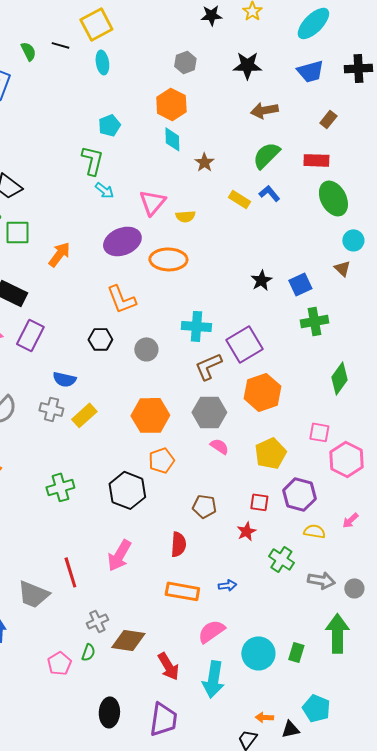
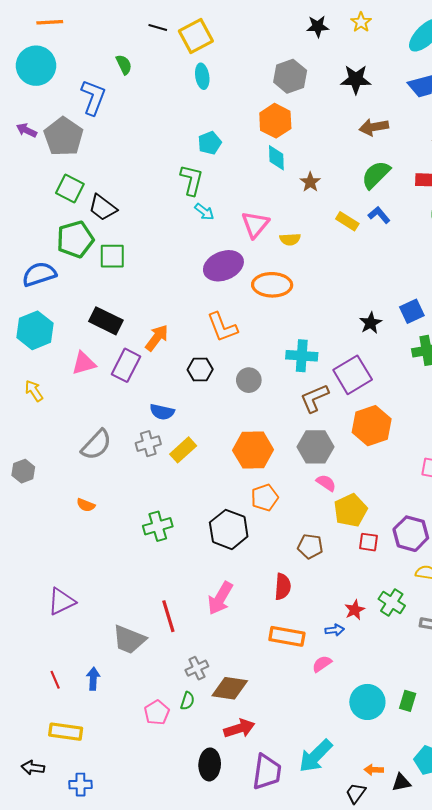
black line: (60, 45) -> (158, 28), moved
gray hexagon: (185, 62) -> (290, 76), size x1.4
orange arrow: (59, 254) -> (157, 338), moved
black star: (261, 280) -> (371, 323), moved
gray cross: (51, 409) -> (148, 444), turned -30
yellow pentagon: (270, 453) -> (350, 510), moved
red star: (246, 531) -> (355, 610), moved
pink semicircle: (211, 631) -> (322, 664), moved, size x0.7
red arrow: (168, 666) -> (239, 728), moved, turned -76
cyan arrow: (213, 679) -> (316, 756), moved, turned 36

